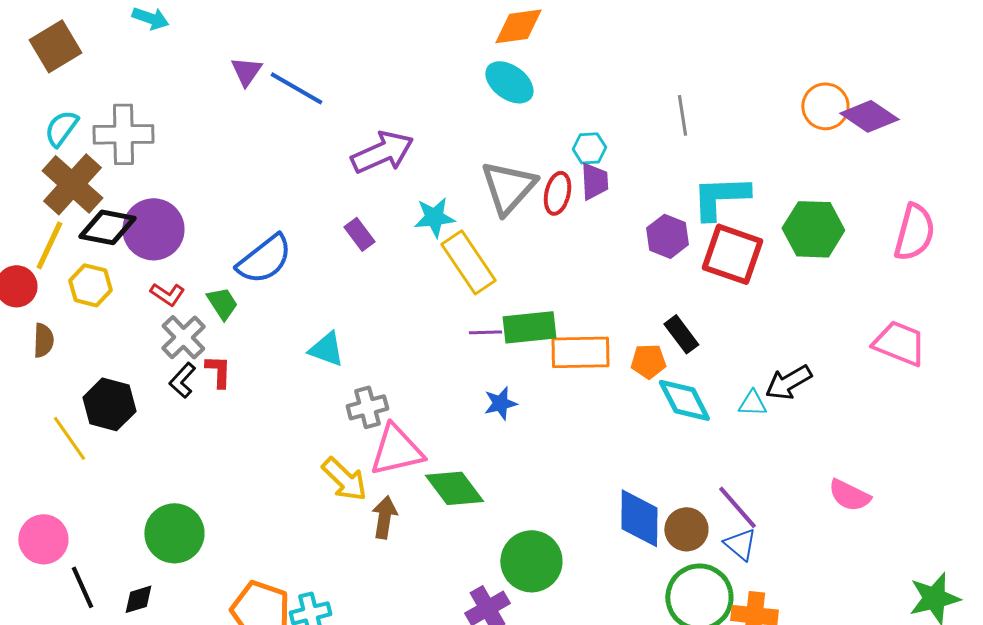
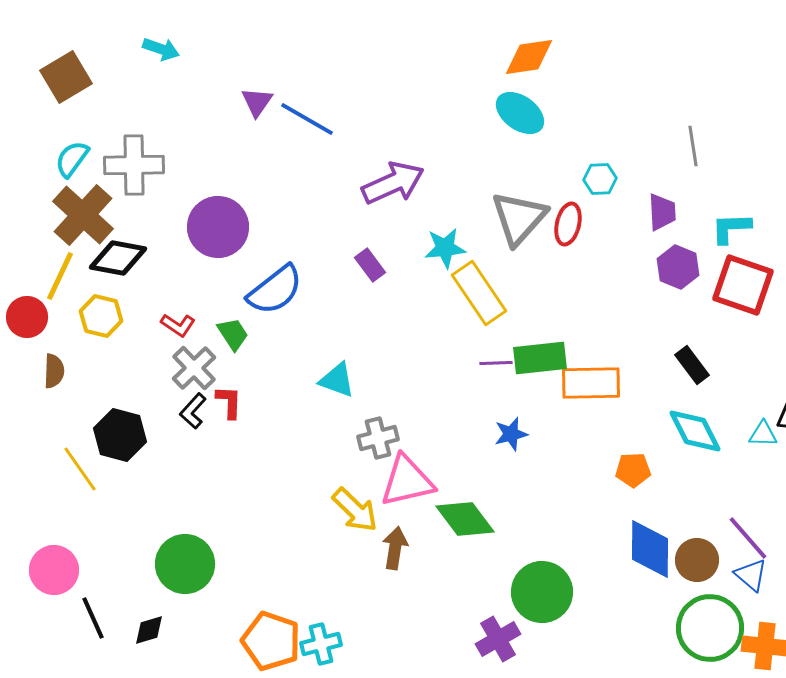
purple trapezoid: (594, 181) -> (662, 212), moved
cyan L-shape: (720, 197) -> (731, 228), size x0.7
purple circle: (153, 229) -> (218, 227), moved
orange pentagon: (648, 361) -> (633, 470), moved

